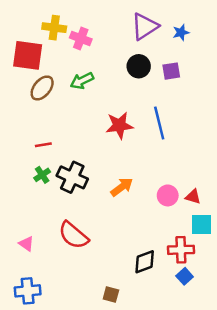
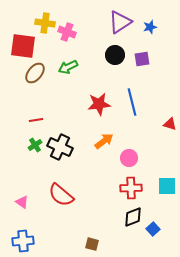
orange arrow: (122, 187) -> (104, 141), moved
pink circle: (168, 195) -> (129, 158), moved
red triangle: (193, 197) -> (170, 124), moved
red cross: (181, 250) -> (131, 188), moved
black diamond: (145, 262) -> (133, 217), moved

